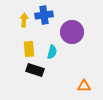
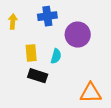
yellow arrow: (24, 20) -> (13, 22), moved
orange triangle: (84, 86) -> (91, 93), size x1.5

